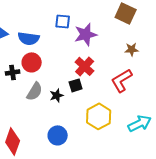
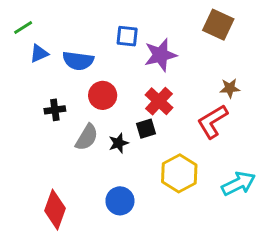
brown star: (132, 49) -> (230, 88), moved
red circle: (32, 62) -> (103, 95), moved

